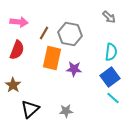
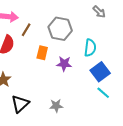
brown line: (44, 33) -> (26, 30), moved
cyan semicircle: (111, 52) -> (90, 48), moved
orange rectangle: (52, 58) -> (42, 53), size x0.6

